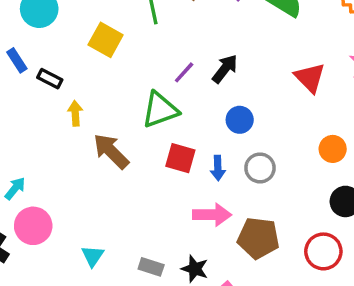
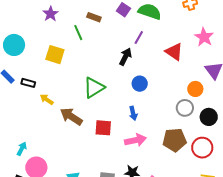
purple line: (184, 72) -> (139, 38), moved
yellow arrow: (75, 113) -> (47, 99), turned -40
red square: (180, 158) -> (103, 128), moved
gray circle: (260, 168) -> (185, 108), moved
brown pentagon: (258, 238) -> (175, 140), moved

